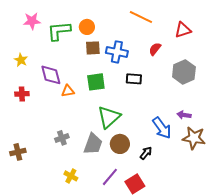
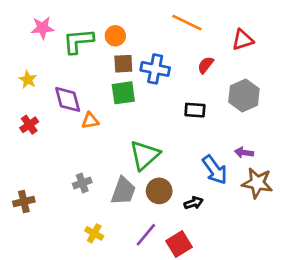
black rectangle: (134, 79) -> (195, 110), moved
green square: (96, 82) -> (123, 93), moved
red cross: (22, 94) -> (29, 125), turned -32
black arrow: (146, 153) -> (194, 203), turned 32

